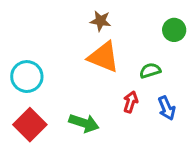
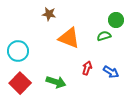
brown star: (101, 21) -> (49, 14), moved
green semicircle: (150, 70) -> (104, 36), moved
blue arrow: (167, 108) -> (111, 72), turned -35

